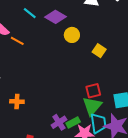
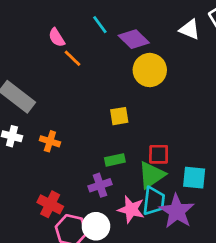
yellow circle: (72, 35) -> (150, 70), size x1.5
yellow square: (99, 51) -> (119, 116), moved, turned 32
green rectangle: (73, 123) -> (115, 160), moved

